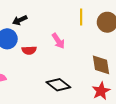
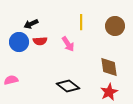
yellow line: (81, 17) -> (81, 22), moved
red semicircle: (29, 50) -> (40, 41), moved

